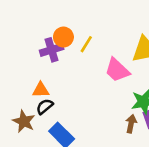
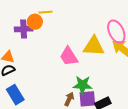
yellow line: (86, 44) -> (45, 12), moved, turned 40

